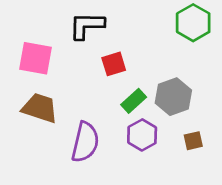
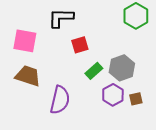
purple hexagon: (142, 135) -> (113, 95), moved

